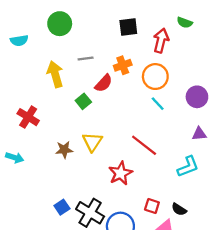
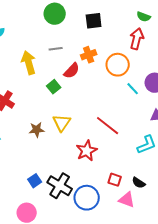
green circle: (60, 24) -> (55, 14), moved
red arrow: (161, 41) -> (137, 39), moved
cyan line: (158, 104) -> (133, 89), moved

